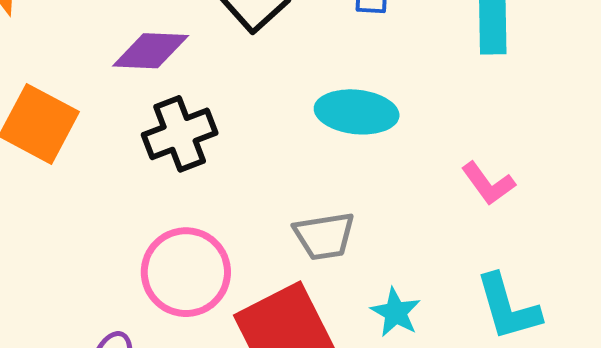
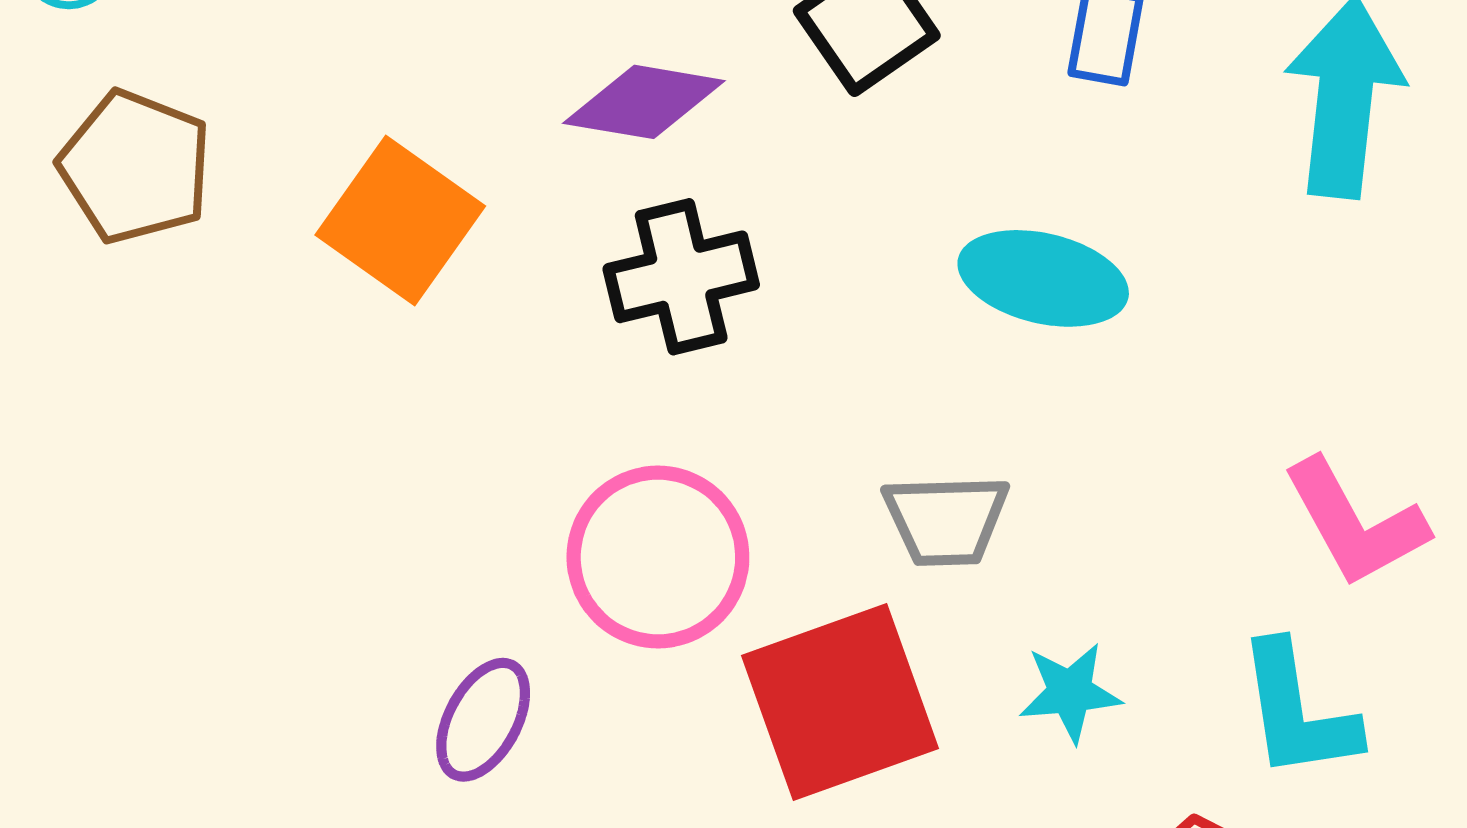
pink L-shape: (488, 184) -> (1355, 523), moved, size x1.4
cyan star: (396, 312) -> (1070, 692), turned 30

